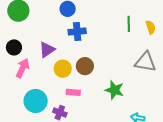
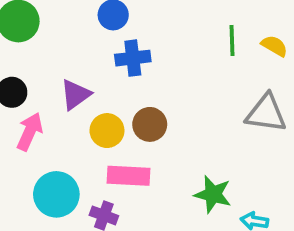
yellow semicircle: (151, 27) -> (274, 46), turned -40
green star: (114, 90) -> (213, 194), moved
pink rectangle: (73, 92) -> (129, 176), size x1.5

